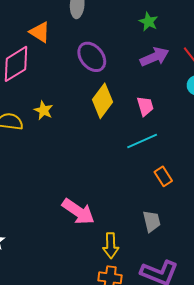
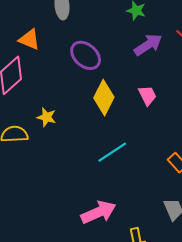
cyan line: (142, 141) -> (112, 152), moved
pink arrow: (78, 212) -> (99, 212), turned -48

